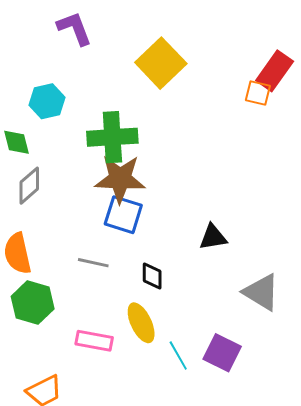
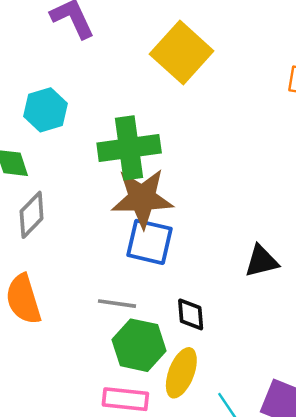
green hexagon: (33, 303) -> (139, 345), moved
yellow ellipse: (141, 323) -> (181, 373), turned 51

